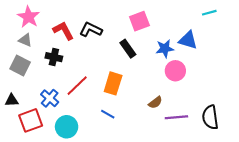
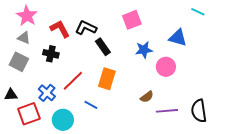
cyan line: (209, 13) -> (198, 12), turned 40
black rectangle: (128, 49) -> (103, 47), moved
blue star: (165, 49) -> (144, 50), moved
blue line: (108, 114) -> (91, 105), moved

